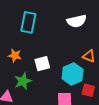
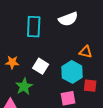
cyan rectangle: (28, 22) -> (34, 27), moved
white square: (42, 64) -> (41, 66), turned -35

